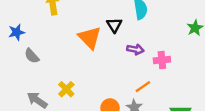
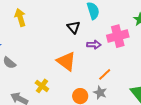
orange triangle: (90, 38) -> (66, 61), moved
pink cross: (162, 60) -> (118, 36), moved, size x1.5

